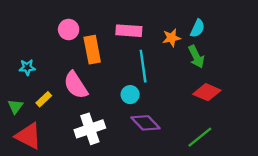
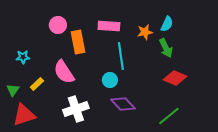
red triangle: (28, 136) -> (24, 115), turned -45

